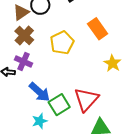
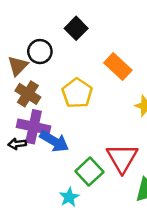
purple cross: (23, 61) -> (34, 127), size x1.4
blue arrow: (40, 92) -> (54, 141), moved

